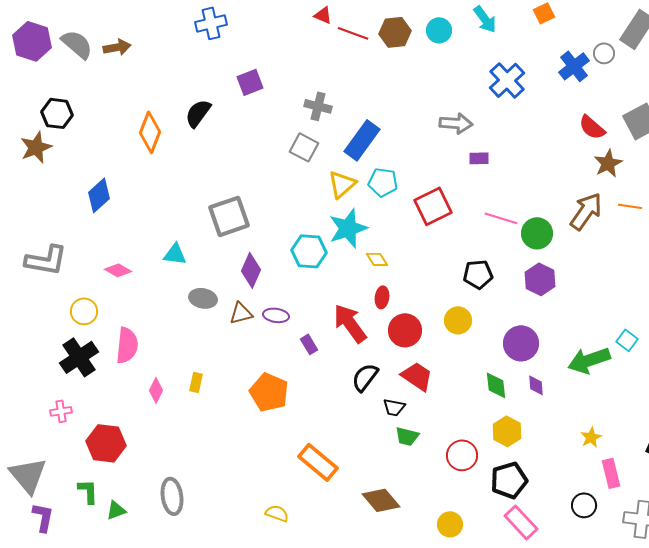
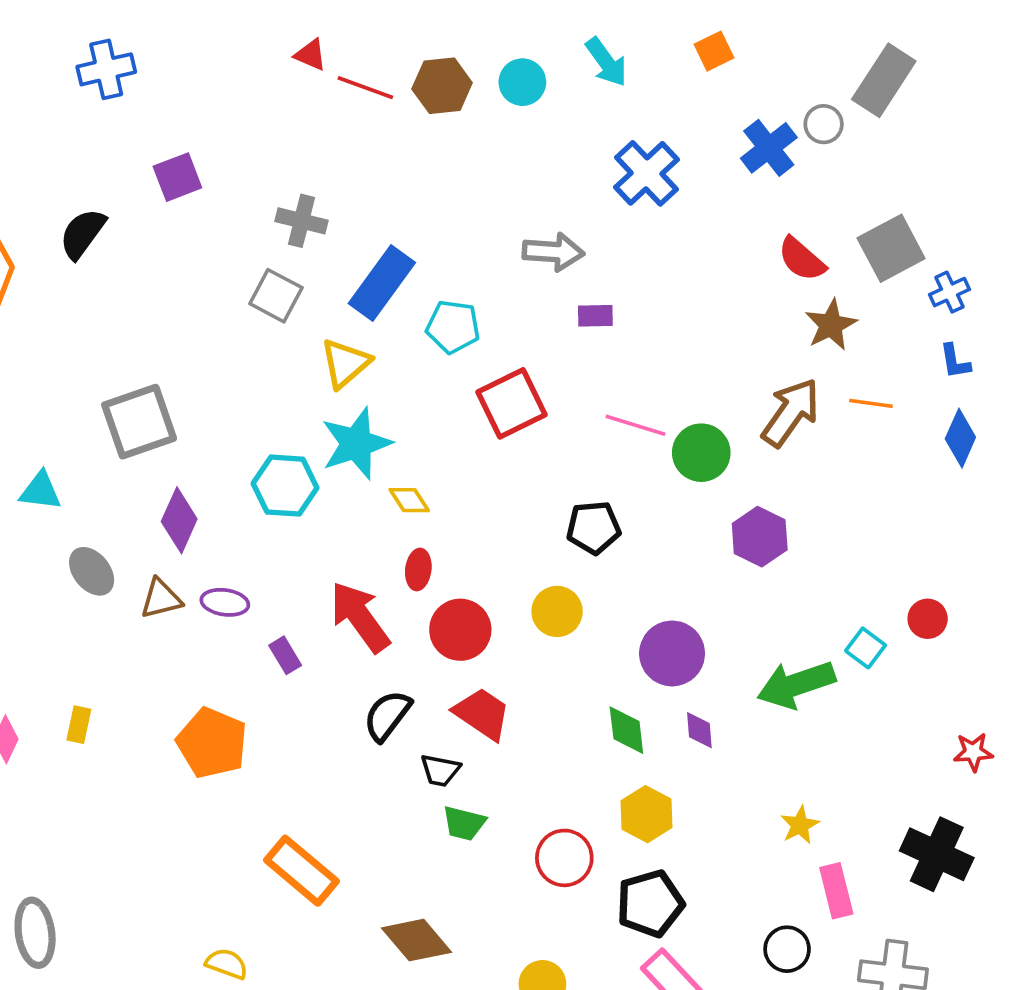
cyan pentagon: (383, 182) -> (453, 327), moved
purple hexagon: (540, 279) -> (760, 537), moved
gray ellipse: (203, 298) -> (92, 571), turned 40

